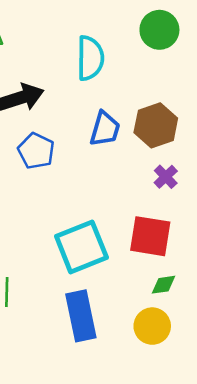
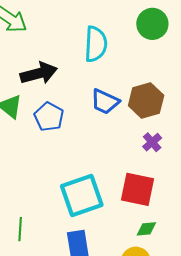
blue trapezoid: (105, 129) -> (105, 102), turned 96

